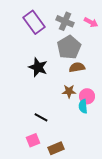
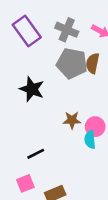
gray pentagon: (69, 47) -> (72, 63), turned -30
brown semicircle: (77, 67) -> (93, 63), moved, turned -70
black line: (41, 117) -> (36, 154), turned -56

